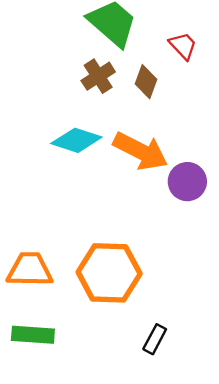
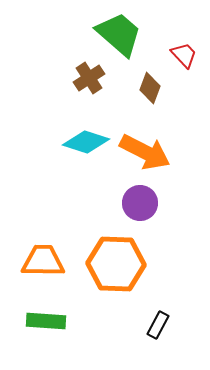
brown cross: (98, 76) -> (89, 78), moved
purple circle: (187, 182) -> (140, 203), moved

